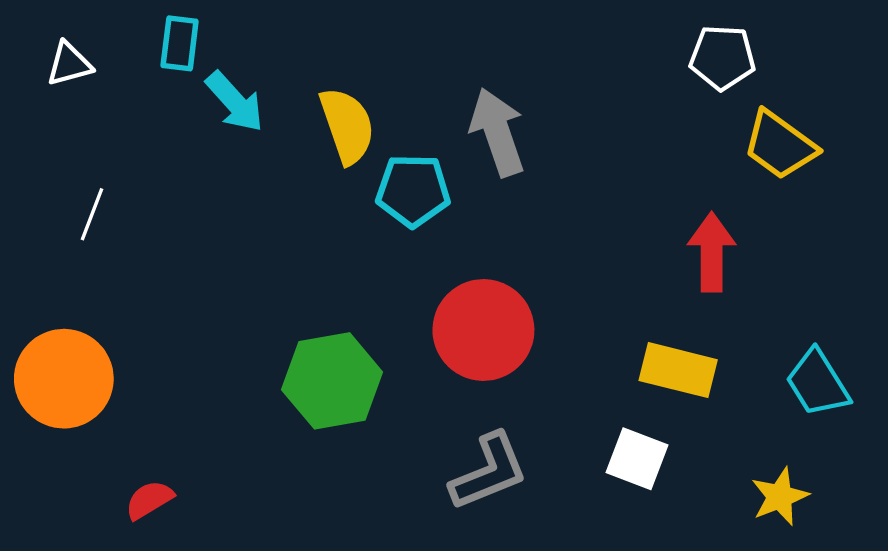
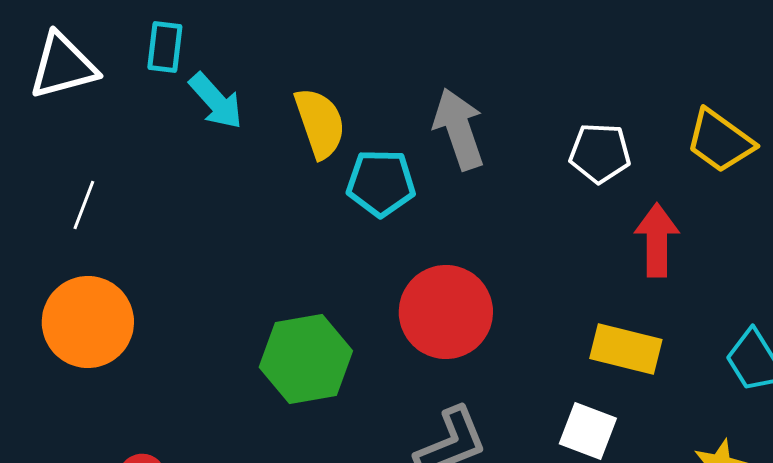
white pentagon: (722, 57) -> (600, 153), moved
white triangle: (69, 64) -> (63, 66), size x1.6
orange circle: (64, 379) -> (88, 322), moved

